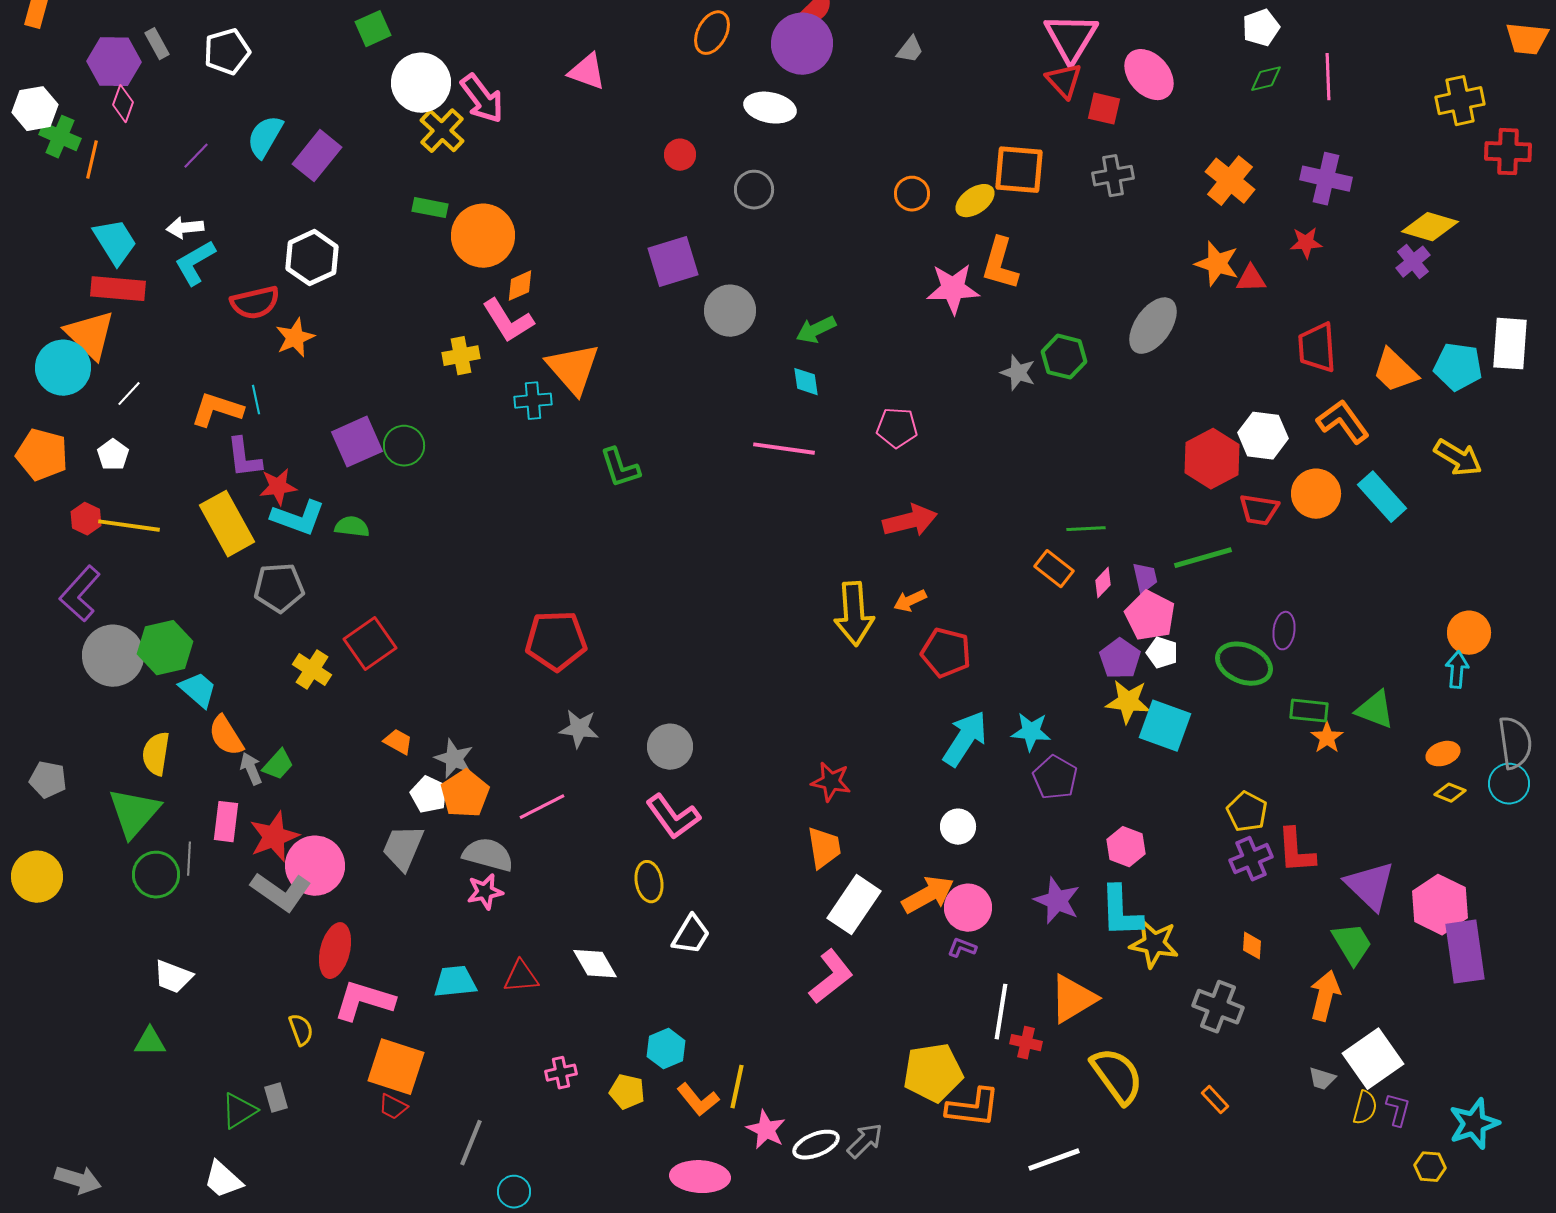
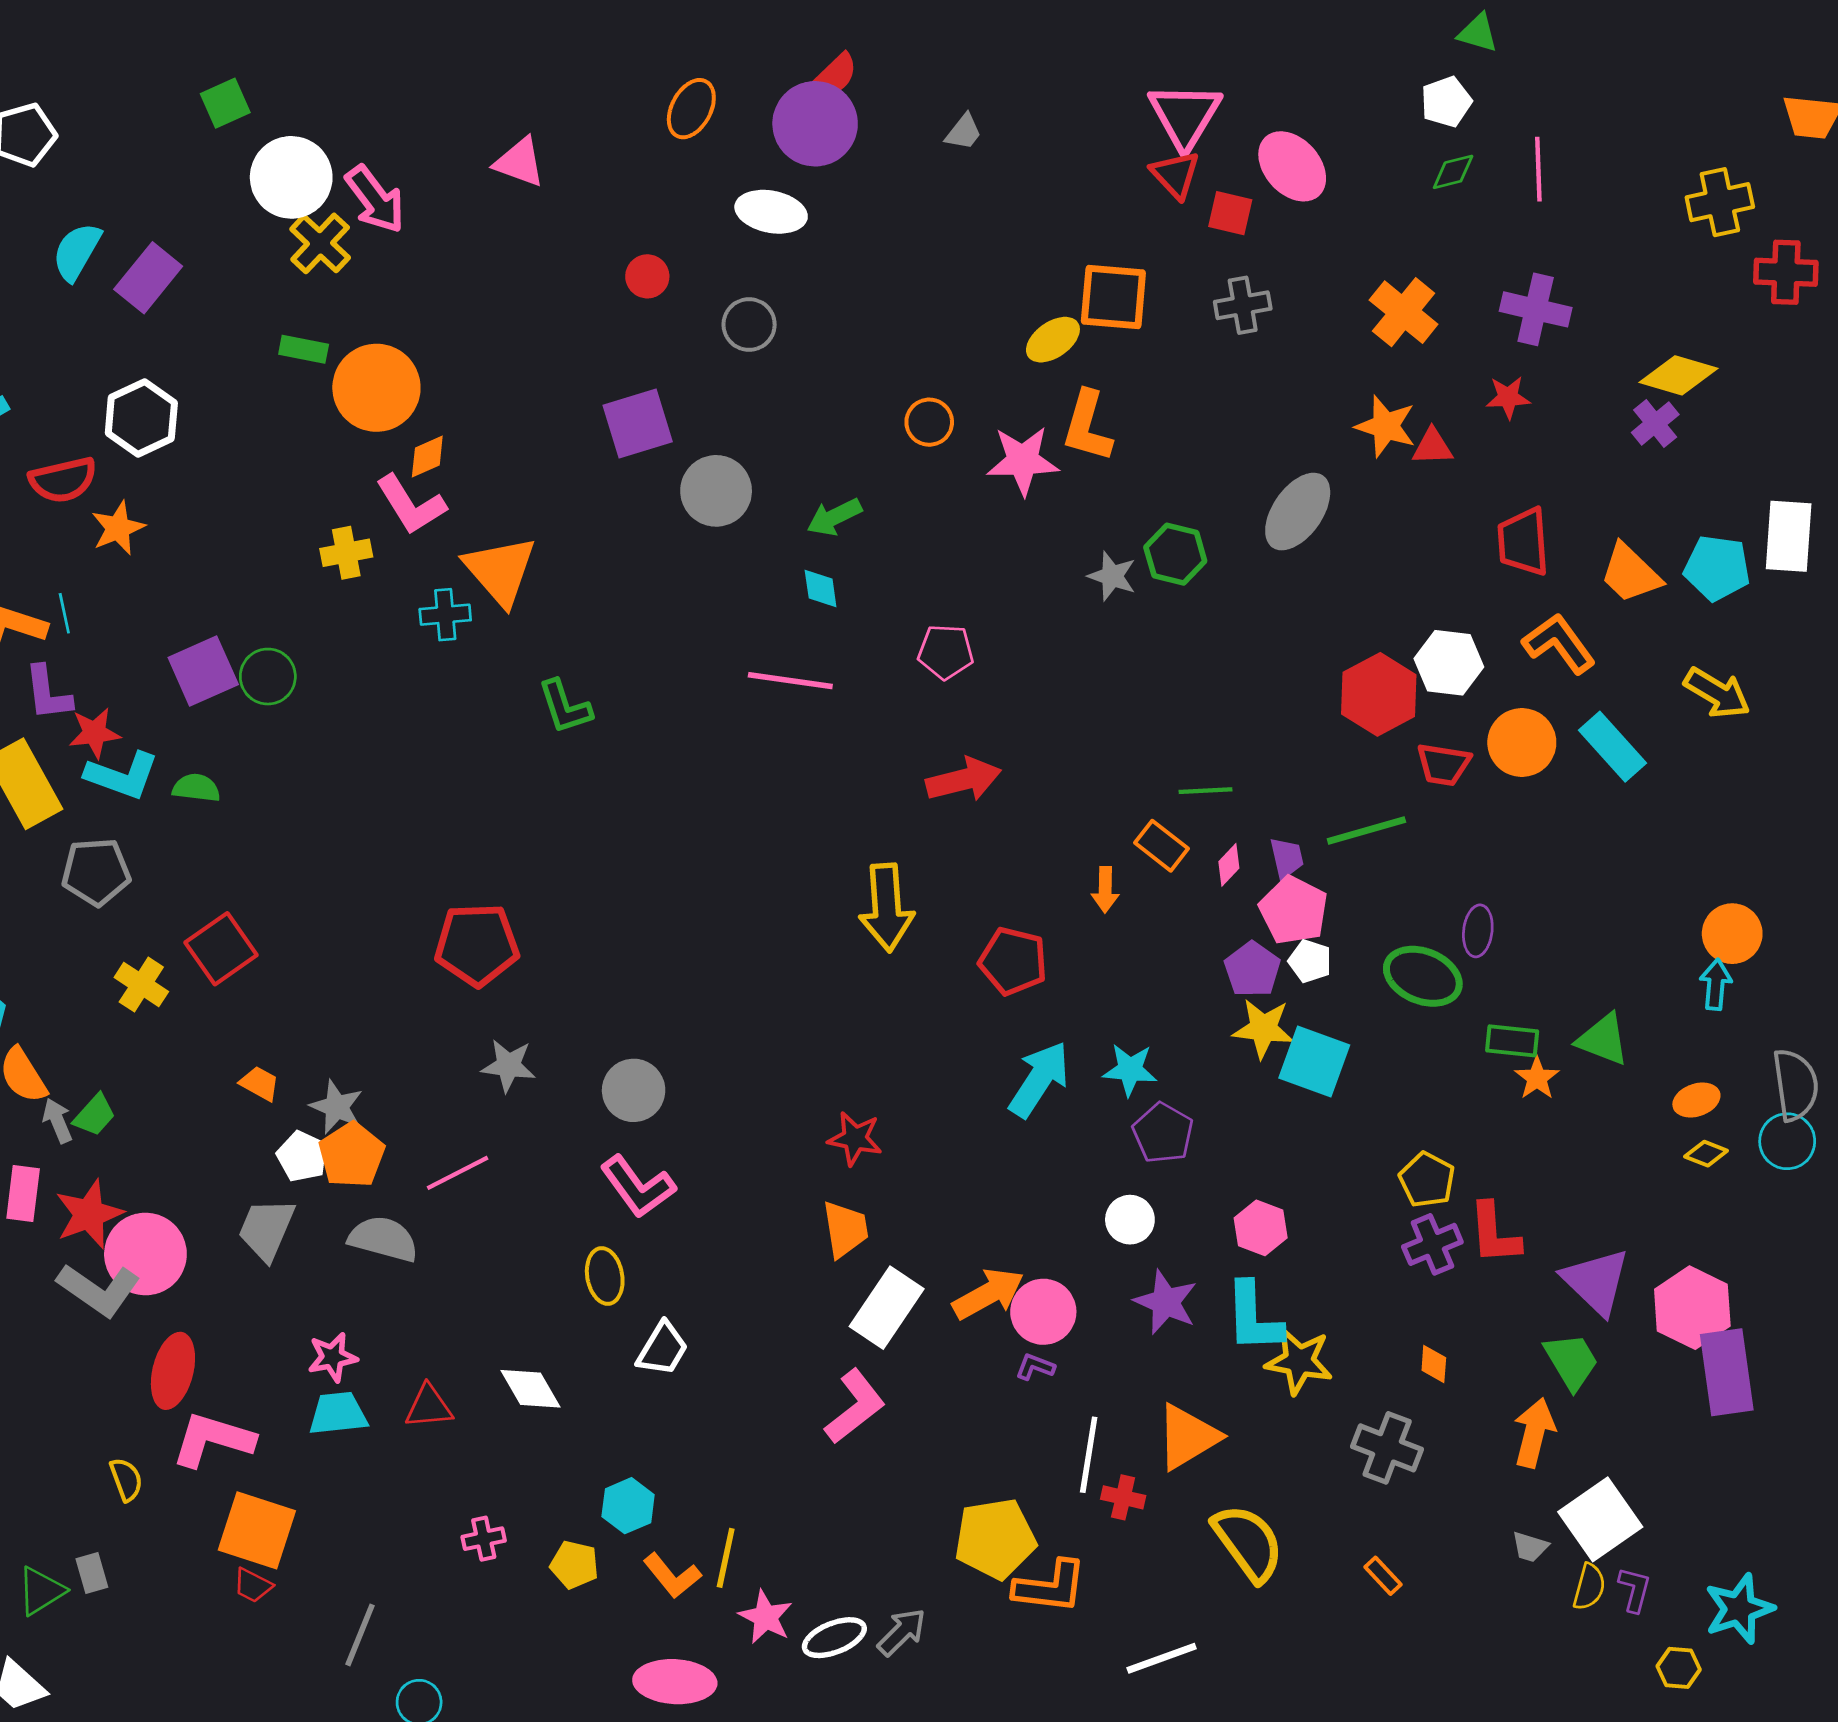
orange circle: (912, 194) -> (929, 422), moved
orange arrow: (910, 601) -> (1105, 890), moved, turned -64
white circle: (958, 827) -> (1130, 1220), moved
pink star: (485, 892) -> (332, 1357), moved

